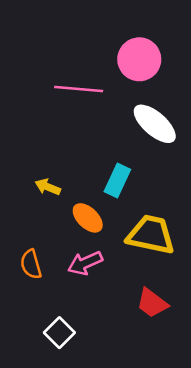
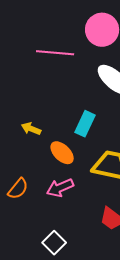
orange semicircle: (31, 264) -> (18, 189), turned -125
white square: (59, 333) -> (54, 243), moved

